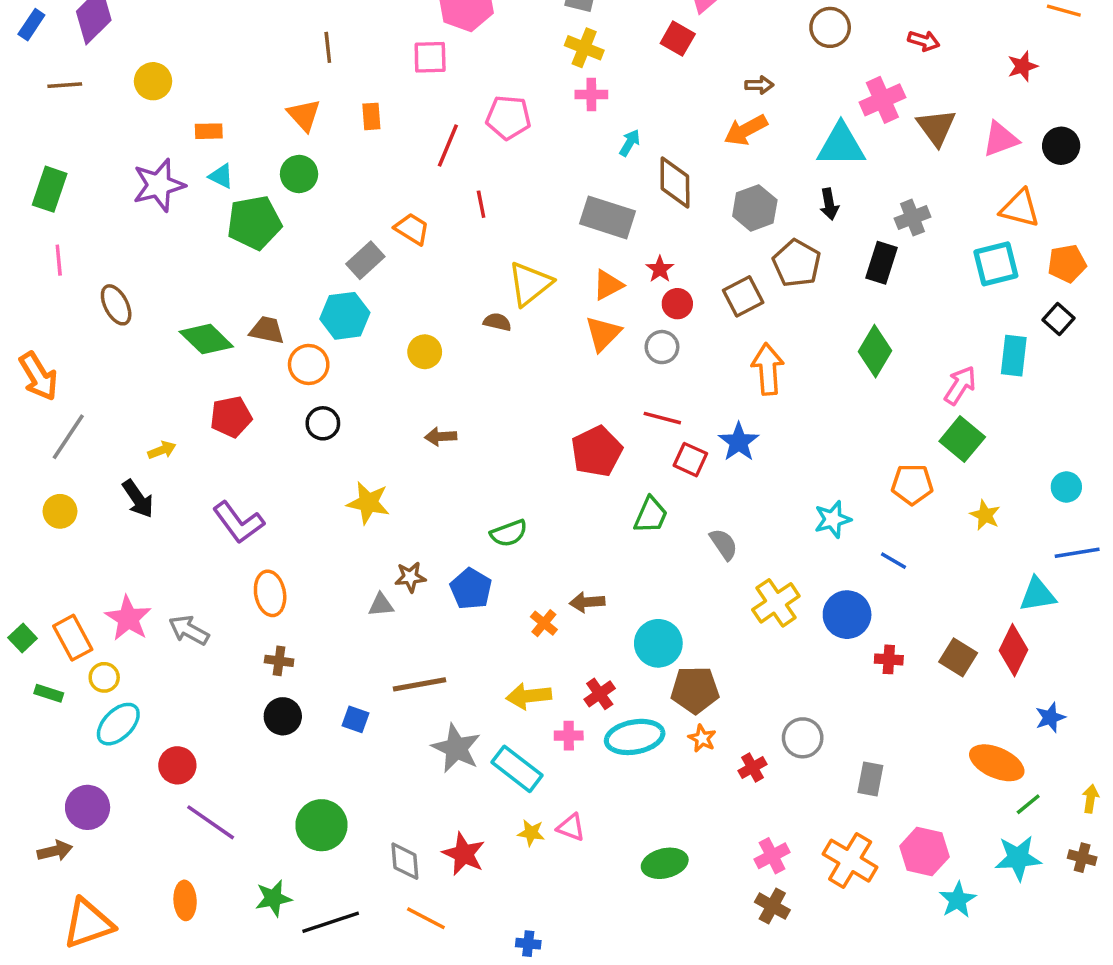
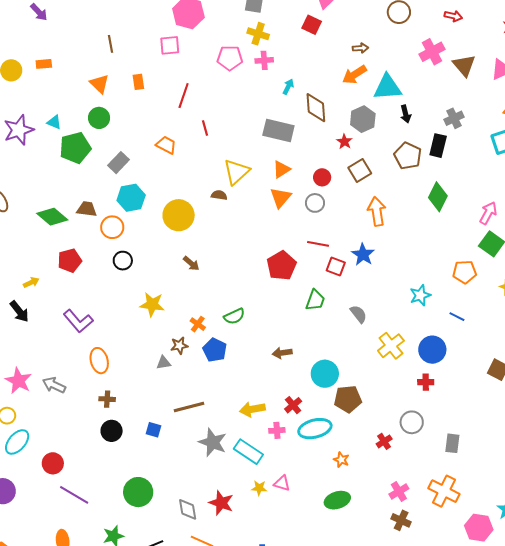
pink pentagon: (508, 117) -> (230, 58), moved
orange rectangle: (209, 131) -> (44, 64), moved
cyan triangle: (841, 145) -> (388, 87), moved
gray rectangle: (365, 260) -> (118, 163), moved
brown pentagon: (797, 263) -> (408, 156), moved
red star: (660, 269) -> (344, 142), moved
yellow circle: (425, 352) -> (179, 215), size x1.6
brown arrow: (441, 437) -> (191, 263), turned -132
orange cross: (544, 623) -> (198, 324), moved
red cross: (889, 659) -> (426, 382), moved
orange star: (702, 738) -> (341, 460), moved
pink hexagon: (924, 852) -> (479, 528), moved

